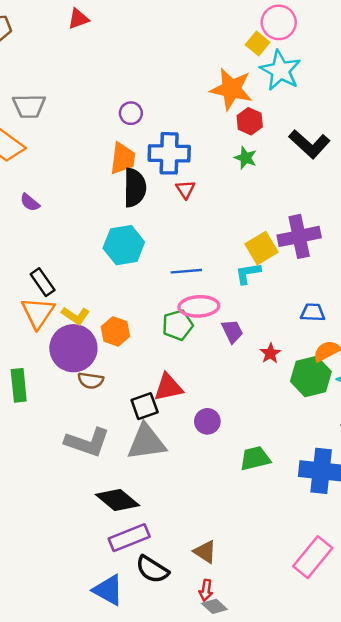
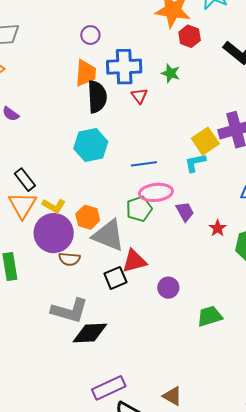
green star: (245, 158) -> (171, 73), moved
gray triangle: (146, 442) -> (108, 235), moved, turned 33
black diamond: (118, 500) -> (90, 333), moved, turned -39

